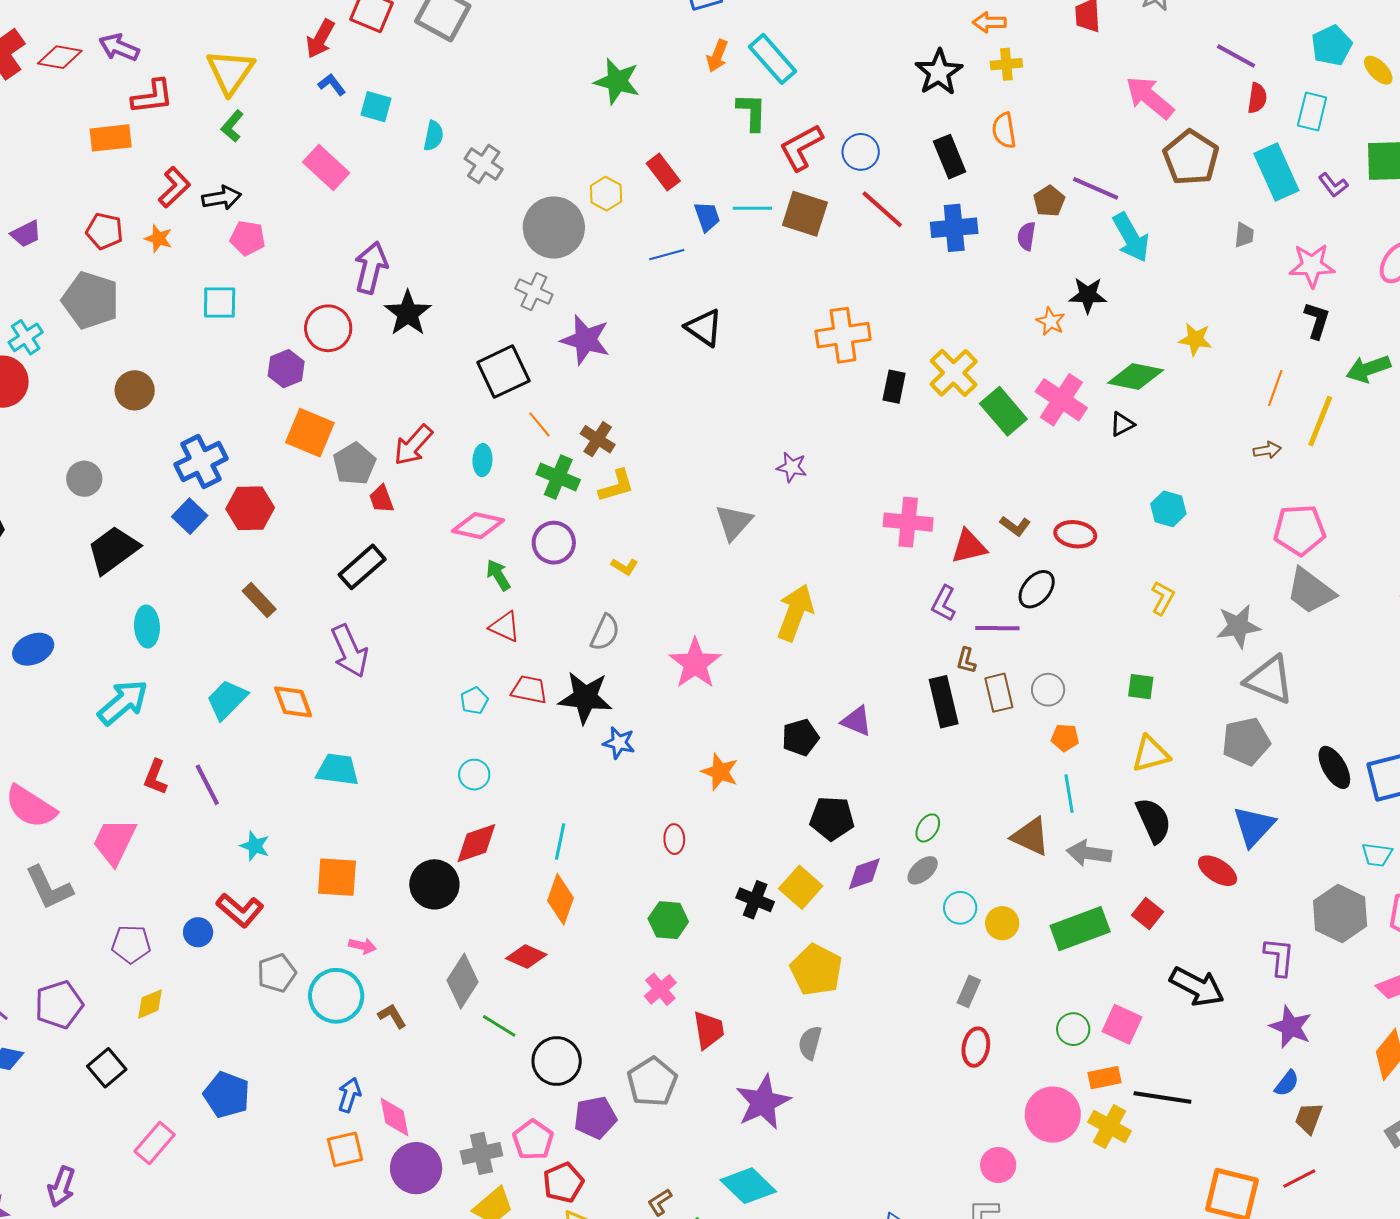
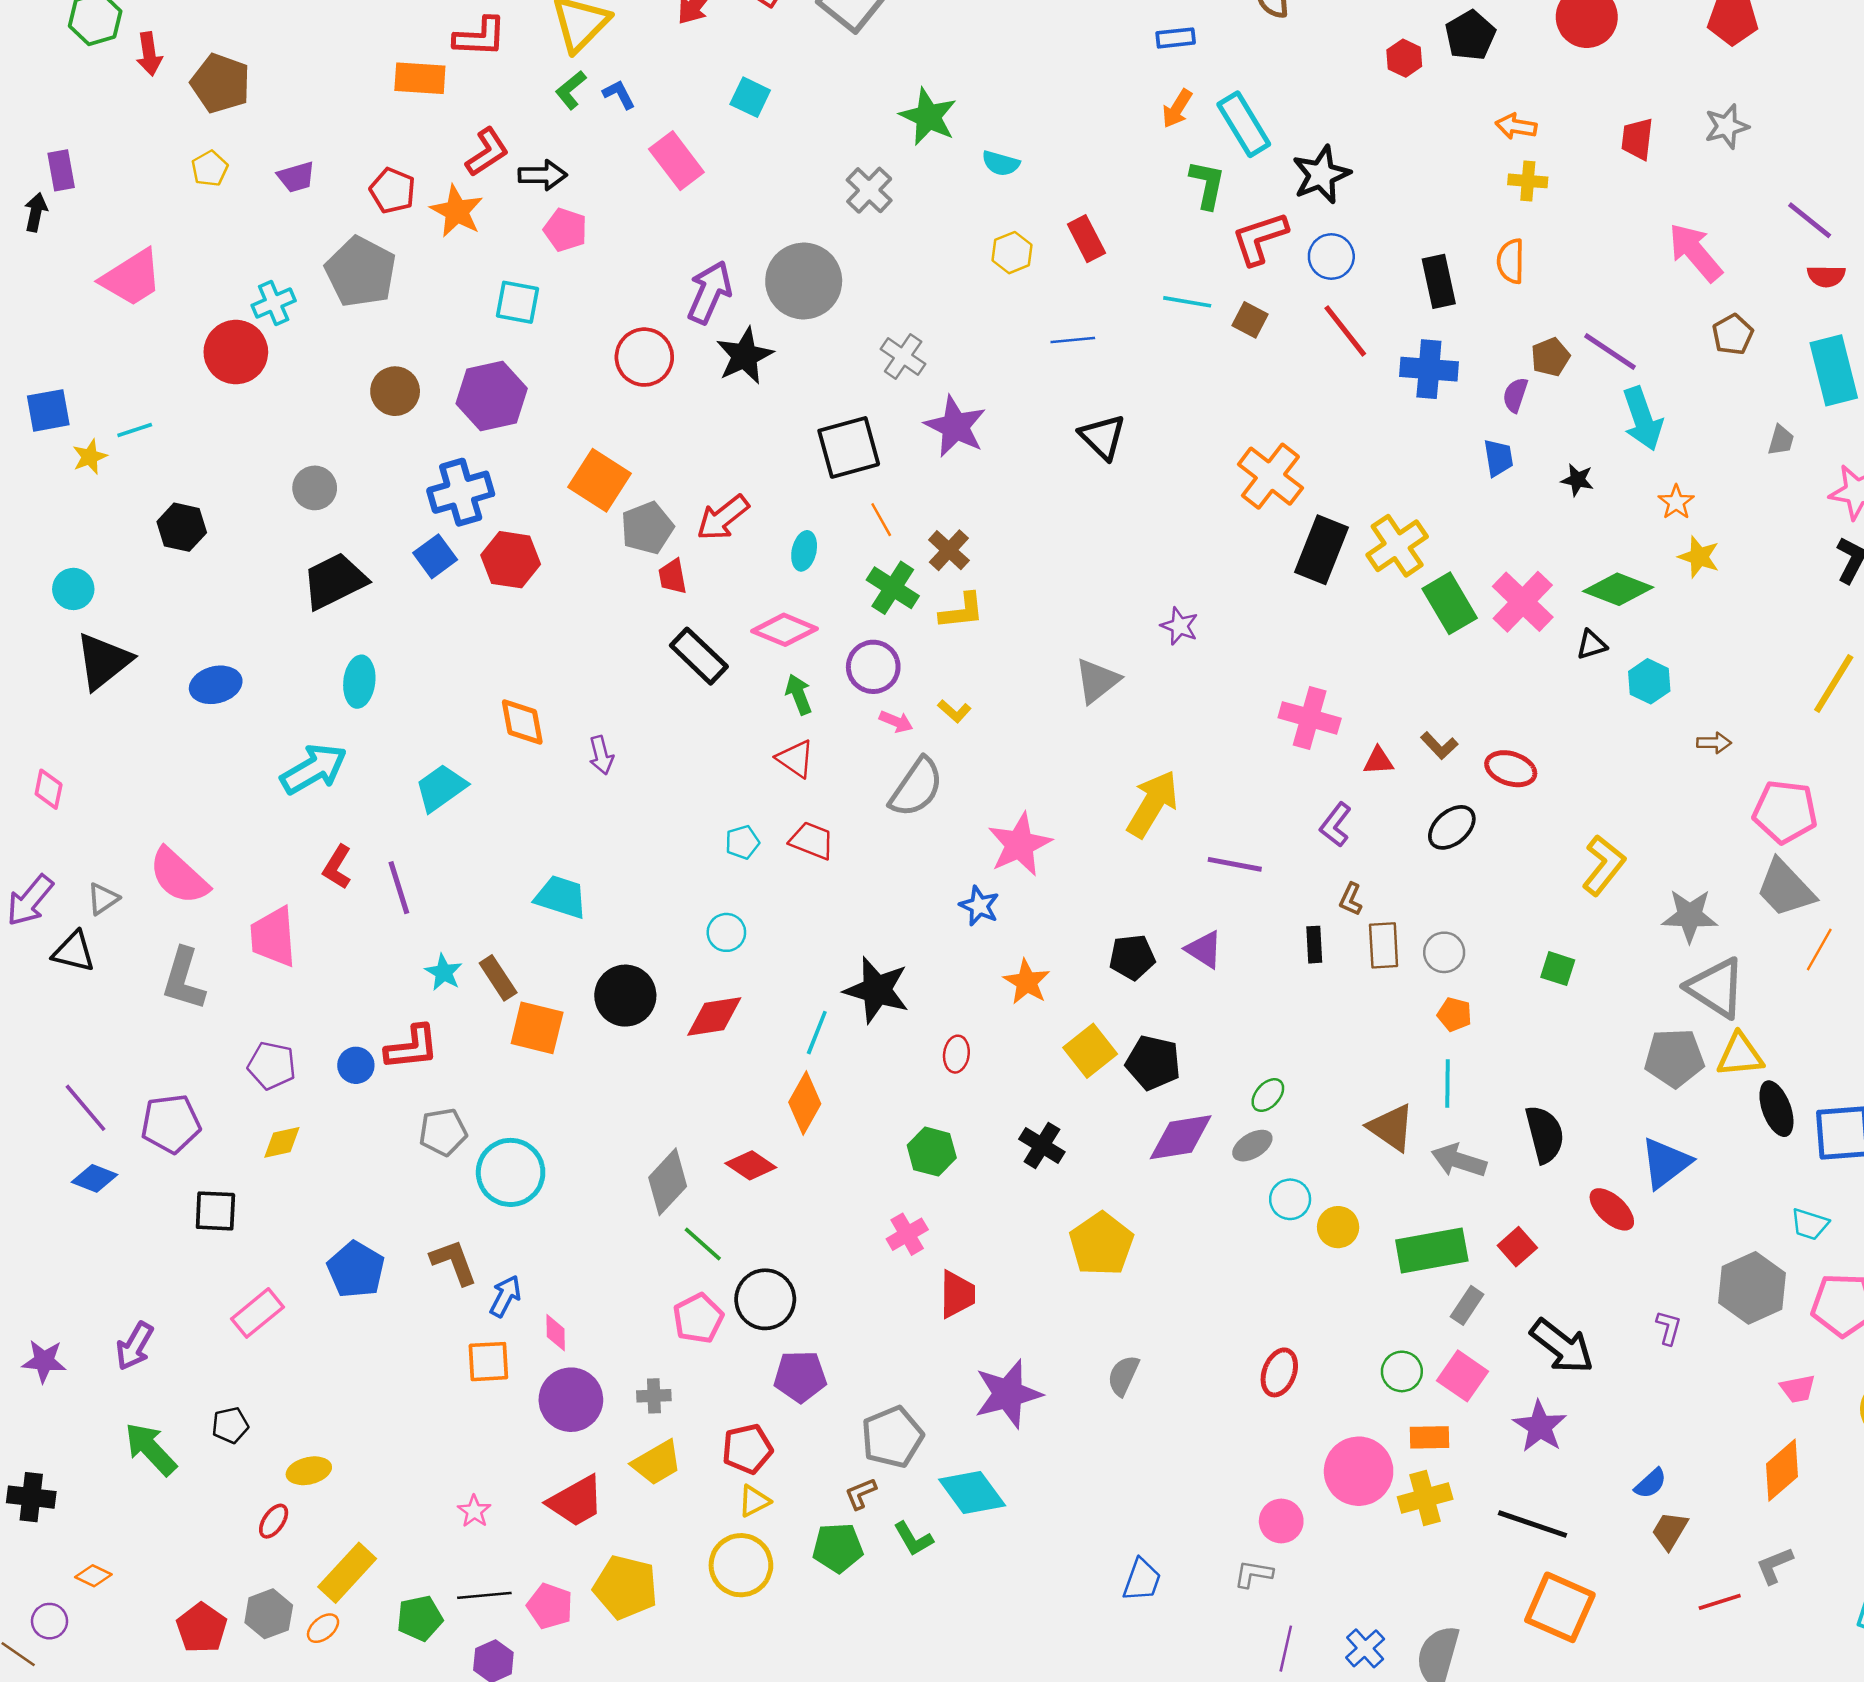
black star: (939, 72) -> (1321, 175), moved
green star: (617, 81) -> (928, 117), moved
blue L-shape: (332, 84) -> (619, 94), moved
red semicircle: (1257, 98) -> (1826, 276), turned 72
cyan semicircle: (433, 136) -> (1001, 163), moved, turned 84
brown pentagon: (1191, 158) -> (1733, 334), size x0.6
brown square: (805, 214) -> (1250, 320), size x0.6
blue trapezoid: (707, 217) -> (1498, 458), moved
gray circle: (554, 227) -> (804, 281), moved
orange star: (158, 239) -> (457, 211), size x1.5
black star: (1088, 295) -> (1577, 480), size x0.7
orange star: (1051, 321) -> (1676, 502), moved
orange cross: (843, 335) -> (1270, 476), turned 36
purple hexagon: (286, 369) -> (492, 396), moved, size x1.5
black rectangle: (894, 387) -> (1322, 550), size x1.6
orange line: (1275, 388) -> (1819, 949), moved
brown arrow: (1267, 450) -> (1714, 743), moved
cyan hexagon: (1168, 509) -> (1649, 681), moved
red triangle: (969, 547) -> (1378, 761), size x0.7
black rectangle: (362, 567) -> (699, 656), moved, turned 75
yellow L-shape: (1163, 598) -> (1604, 865), size x1.4
brown rectangle: (259, 600) -> (498, 978), moved
purple line: (997, 628) -> (1235, 864), moved
gray semicircle: (605, 633) -> (916, 787), size x1.4
purple arrow: (350, 651) -> (601, 755), size x0.6
black star: (585, 698) -> (877, 990), moved
orange diamond: (293, 702) -> (522, 722), moved
black rectangle: (944, 702) -> (1314, 945), size x0.6
blue star: (619, 743) -> (979, 906), moved
yellow triangle: (1151, 754) -> (1740, 1055), moved
pink trapezoid: (114, 842) -> (273, 937), turned -40
purple diamond: (864, 874) -> (1181, 1137), size x1.4
black circle: (434, 884) -> (625, 996), moved
yellow square: (801, 887) -> (1090, 1051), moved
gray L-shape: (49, 888) -> (184, 979), turned 32
red L-shape: (240, 910) -> (412, 1047), turned -57
pink arrow: (362, 946) -> (896, 722), moved
purple L-shape: (1279, 957) -> (1669, 1328), size x0.7
gray rectangle: (969, 991) -> (1467, 1305), moved
brown L-shape: (392, 1016) -> (454, 1262), moved, size x1.4
purple star: (1291, 1027) -> (1540, 1426), moved
gray semicircle: (810, 1043) -> (1123, 1375), moved
black square: (107, 1068) -> (215, 1211), turned 33
gray pentagon: (652, 1082) -> (892, 1437), moved
black line: (1162, 1098) -> (1532, 1524), moved
pink diamond: (394, 1117) -> (556, 1333), size x0.7
yellow cross: (1109, 1127) -> (1425, 1498), turned 36
pink pentagon: (533, 1140) -> (698, 1318), moved
gray cross: (482, 1153) -> (654, 1396), size x0.7
red line: (1299, 1179) -> (1720, 1602), moved

